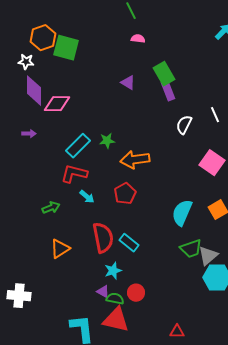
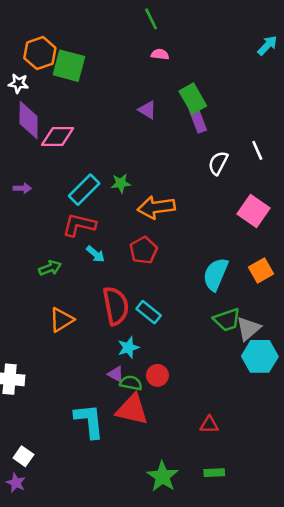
purple arrow: (29, 134) -> (22, 188), moved

